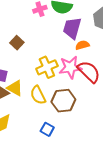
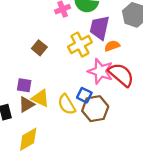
yellow cross: (47, 67) -> (80, 45), moved
pink star: (70, 67) -> (100, 71), turned 30
blue square: (47, 129) -> (84, 95), moved

